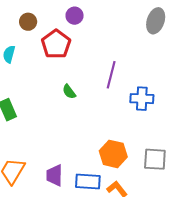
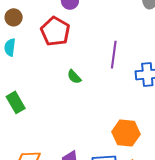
brown circle: (28, 22) -> (14, 17), moved

